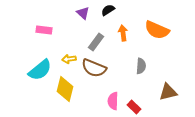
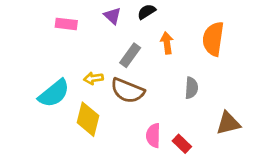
pink rectangle: (44, 30) -> (66, 24), moved
orange semicircle: (157, 30) -> (213, 39), turned 75

